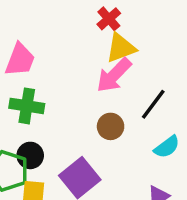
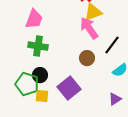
pink arrow: (114, 75) -> (89, 28), turned 100

